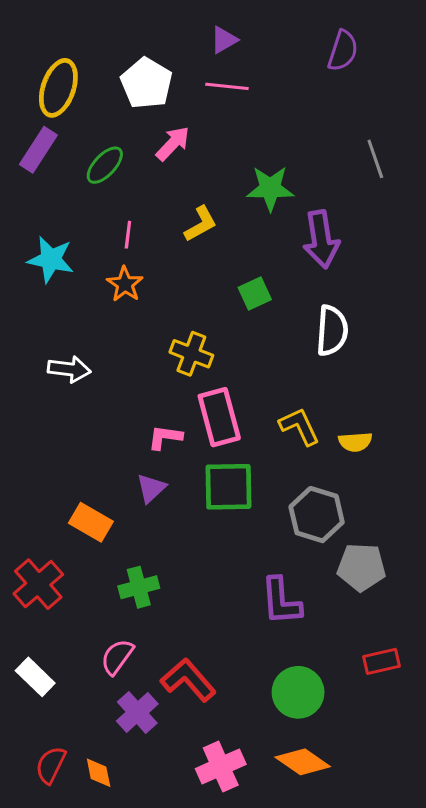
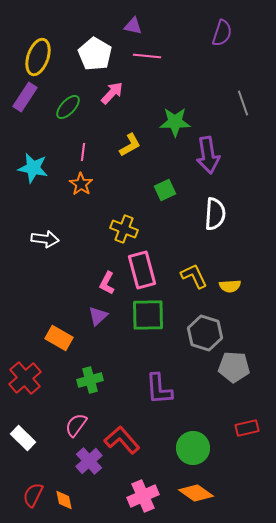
purple triangle: (224, 40) -> (133, 26), moved, turned 42
pink L-shape: (165, 437) -> (107, 283), turned -70
purple L-shape: (281, 601) -> (159, 389), moved

